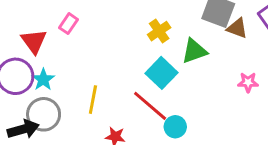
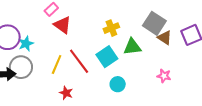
red triangle: (34, 41) -> (62, 25), moved, turned -30
red line: (150, 106) -> (79, 61), moved
cyan circle: (175, 127) -> (118, 84), moved

